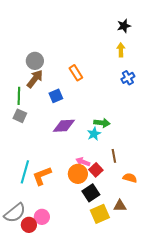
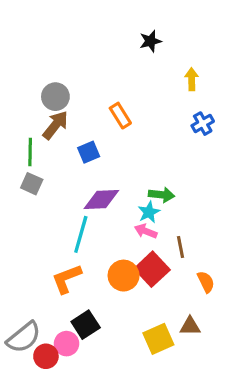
black star: (124, 26) -> (150, 41), moved
pink arrow: (83, 162) -> (146, 231), moved
red square: (96, 170) -> (152, 269), size x1.5
cyan line: (25, 172) -> (81, 234), moved
orange semicircle: (130, 178) -> (206, 282), turned 48
black square: (91, 193) -> (86, 325), moved

